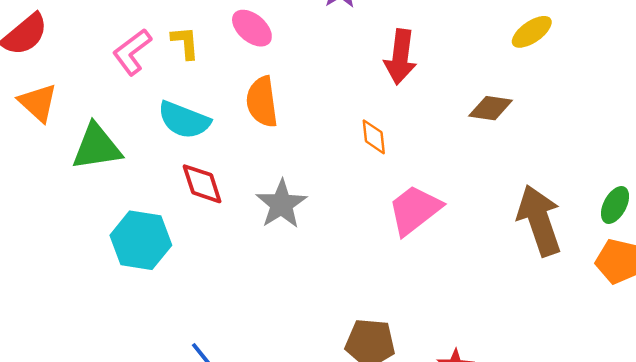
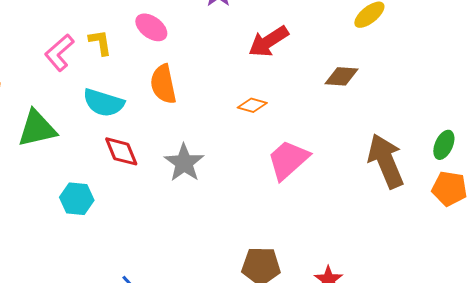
red arrow: (400, 57) -> (269, 41), turned 54
orange diamond: (374, 137) -> (252, 105), turned -64
cyan hexagon: (141, 240) -> (77, 199), size x0.7

